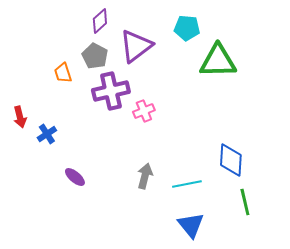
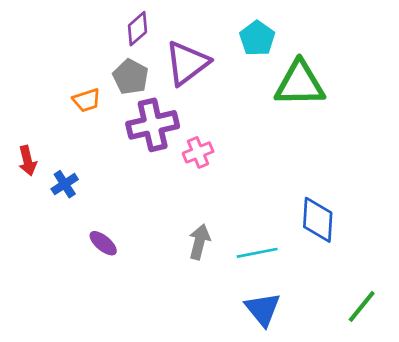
cyan pentagon: (187, 28) -> (257, 38), turned 30
orange trapezoid: (63, 73) -> (87, 100), turned -90
green line: (245, 202) -> (362, 306), moved, turned 52

